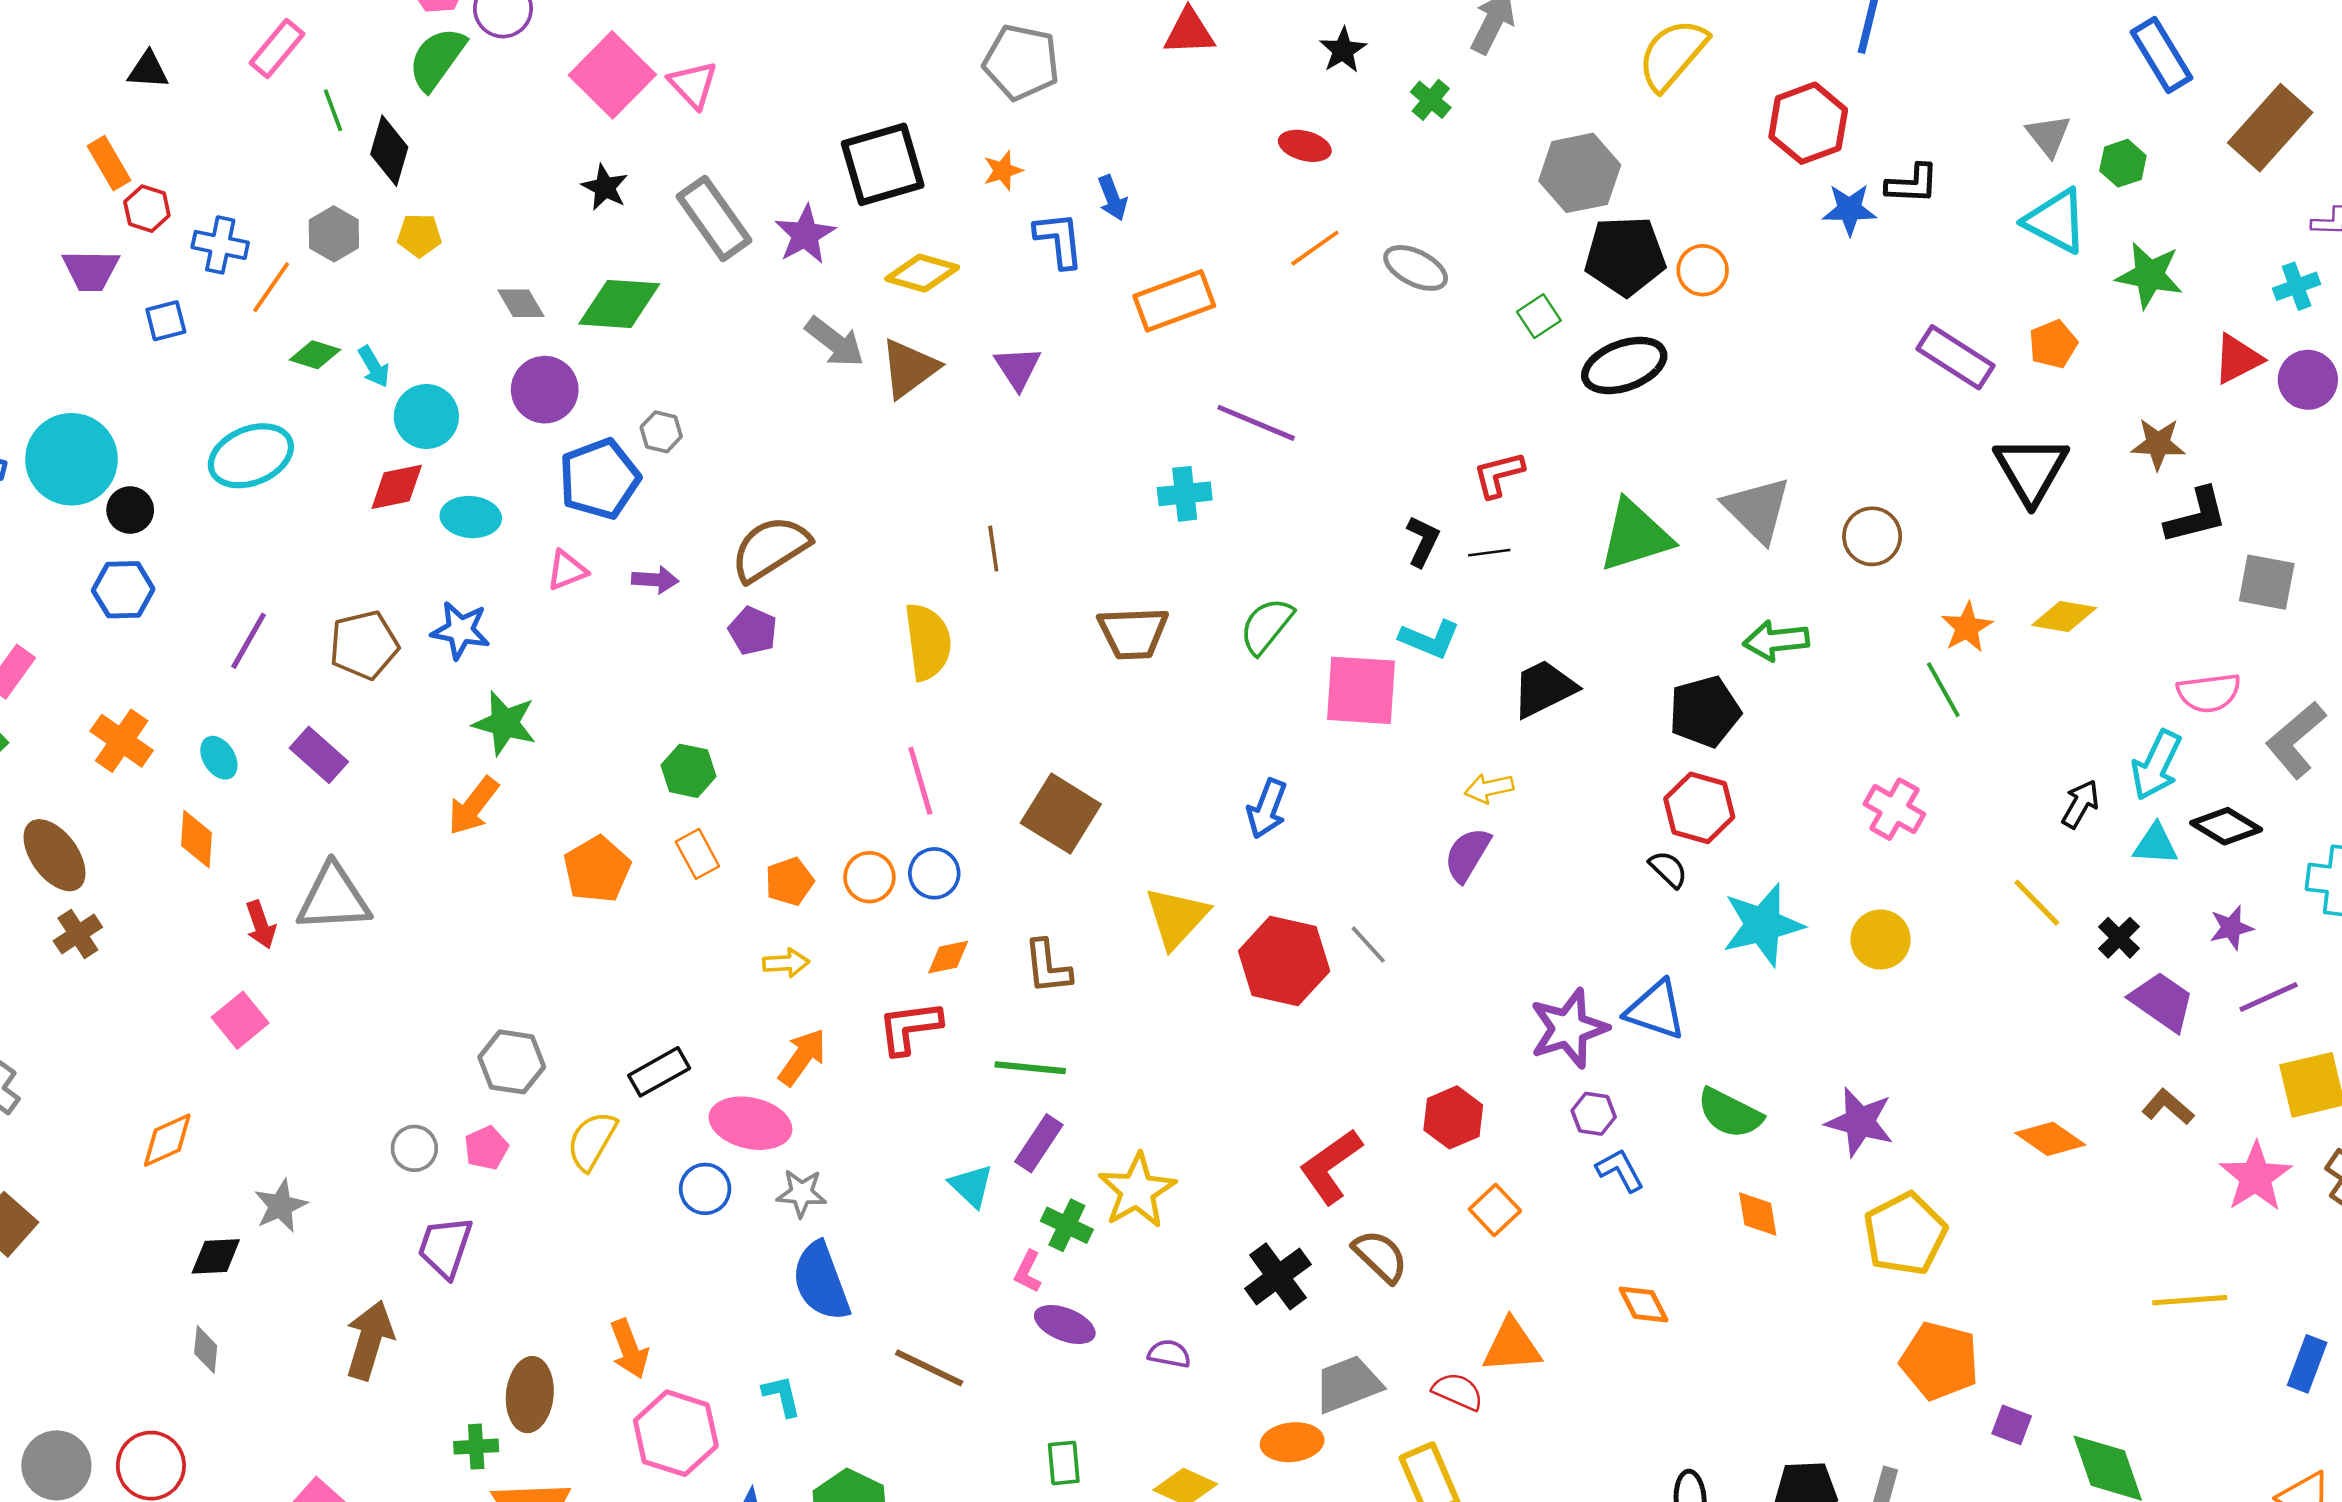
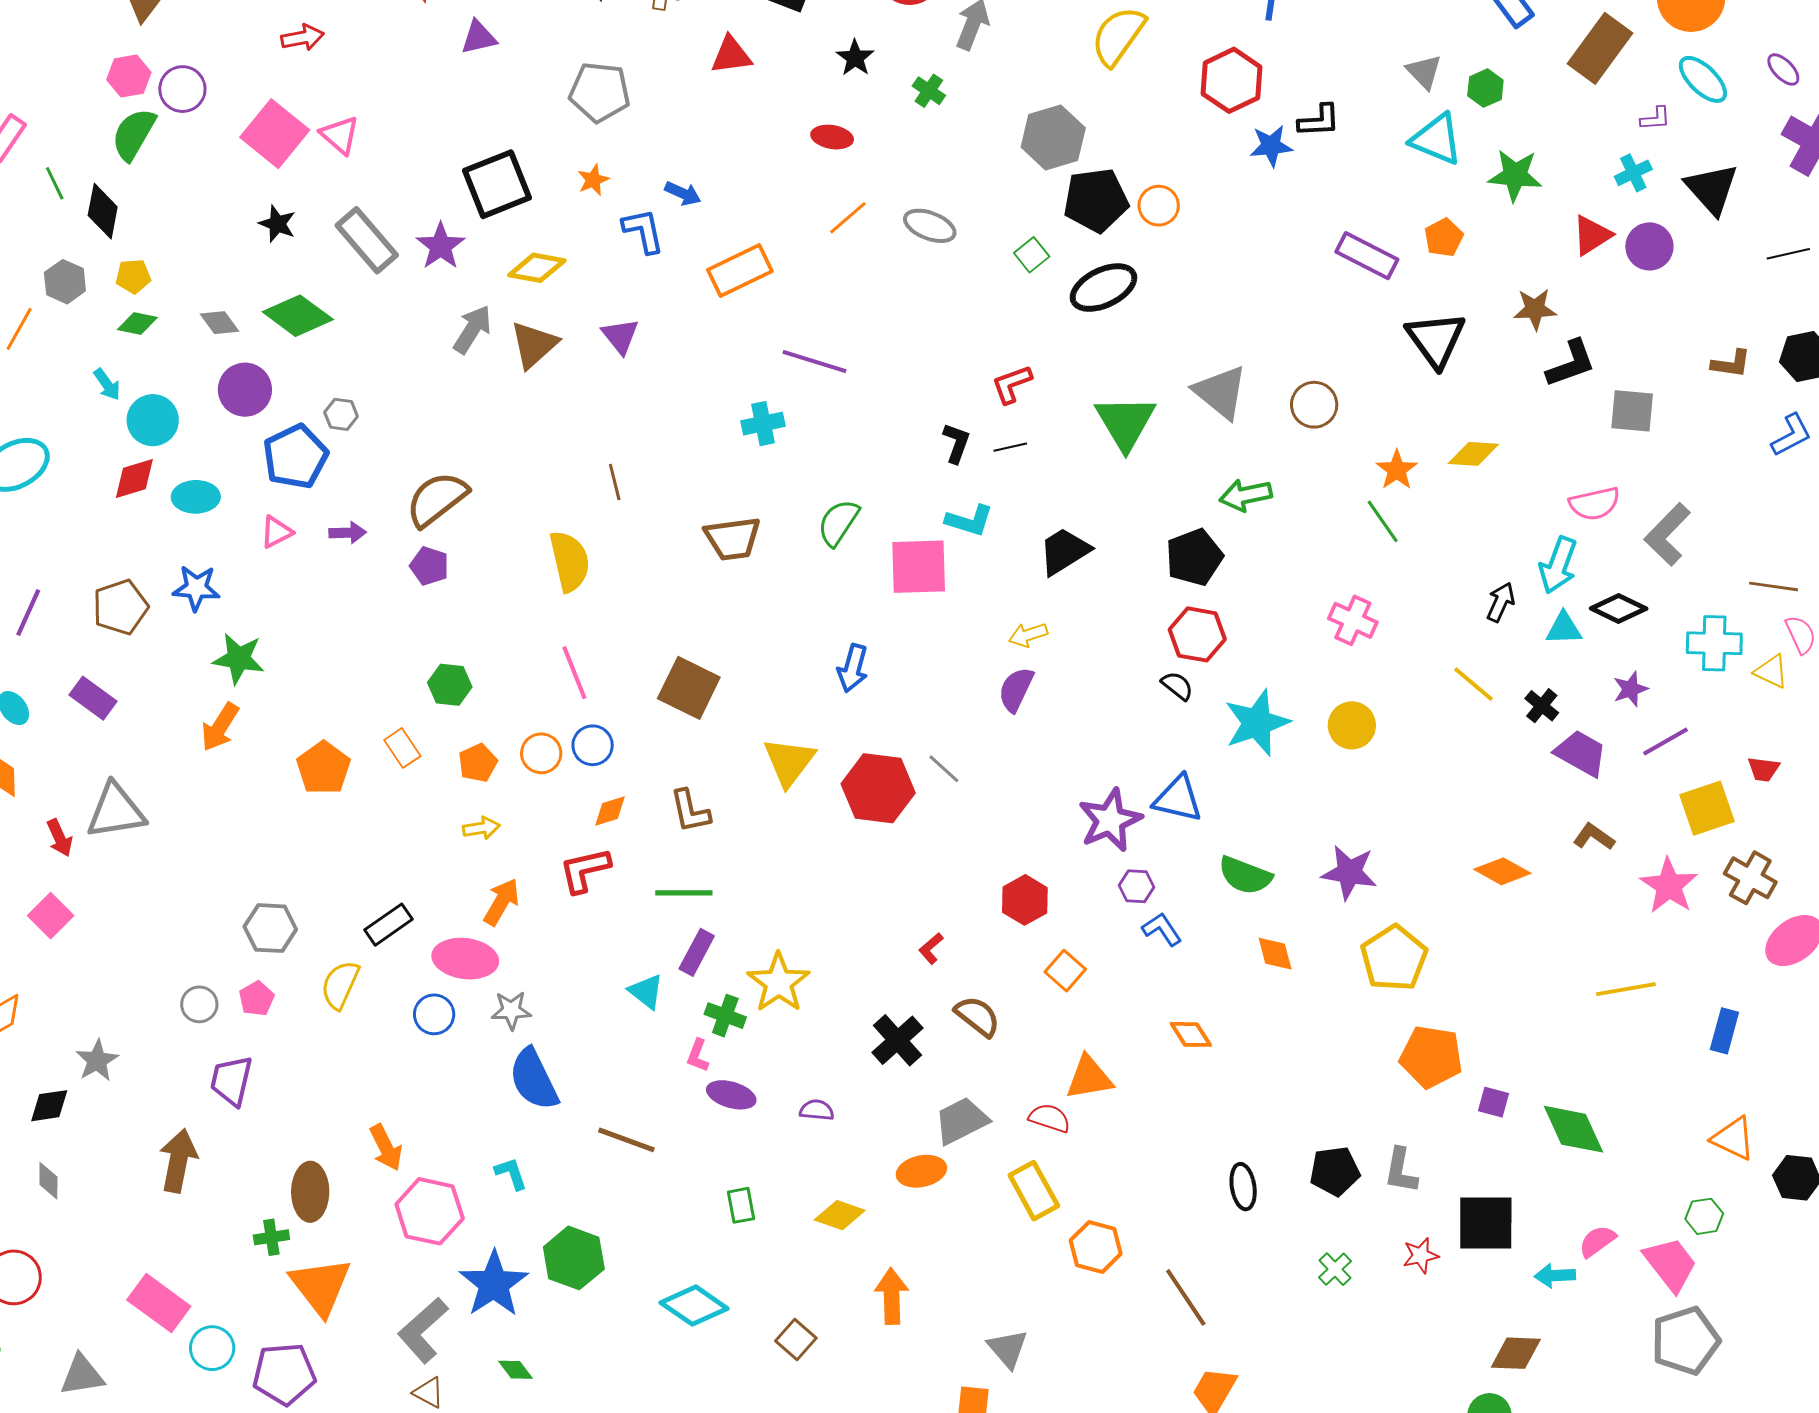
blue arrow: (1113, 198) -> (683, 193), turned -39
green diamond: (619, 304) -> (298, 316), turned 38
gray arrow: (835, 342) -> (472, 329), turned -90
green diamond: (315, 355) -> (137, 323), moved
green triangle: (1635, 536) -> (1125, 422), turned -38
green hexagon: (688, 771) -> (450, 685), moved
red L-shape: (1331, 1166) -> (931, 948), size x0.5

